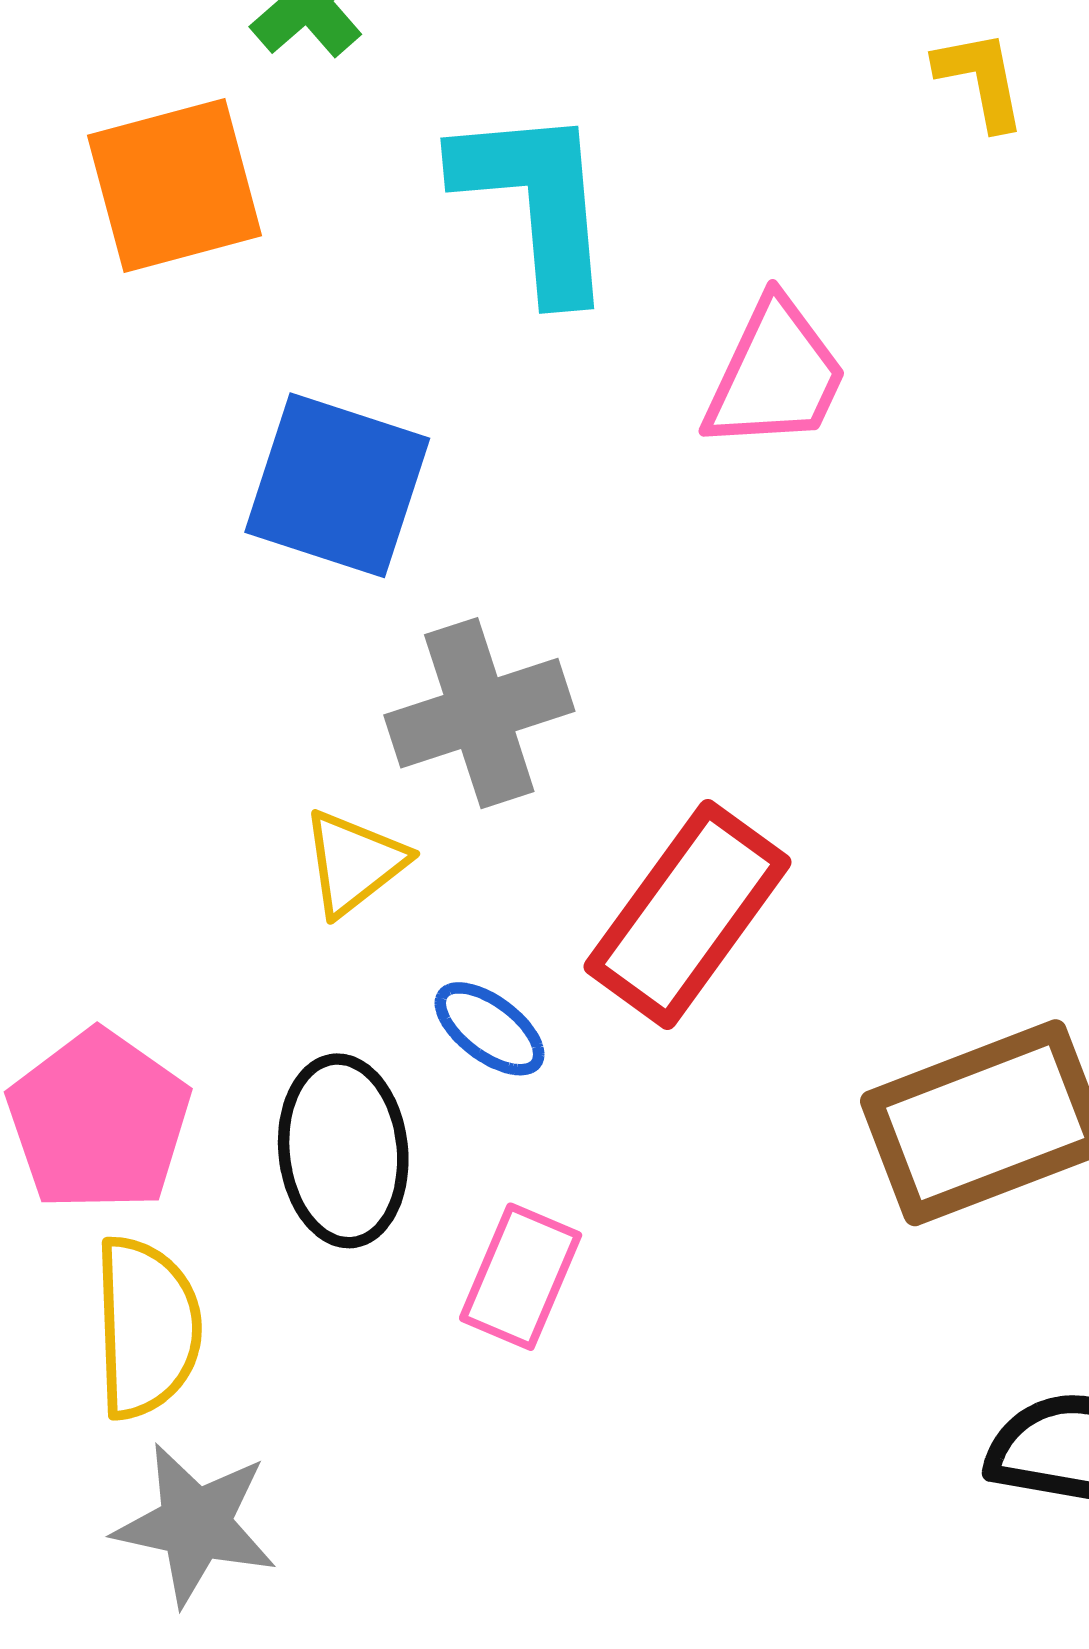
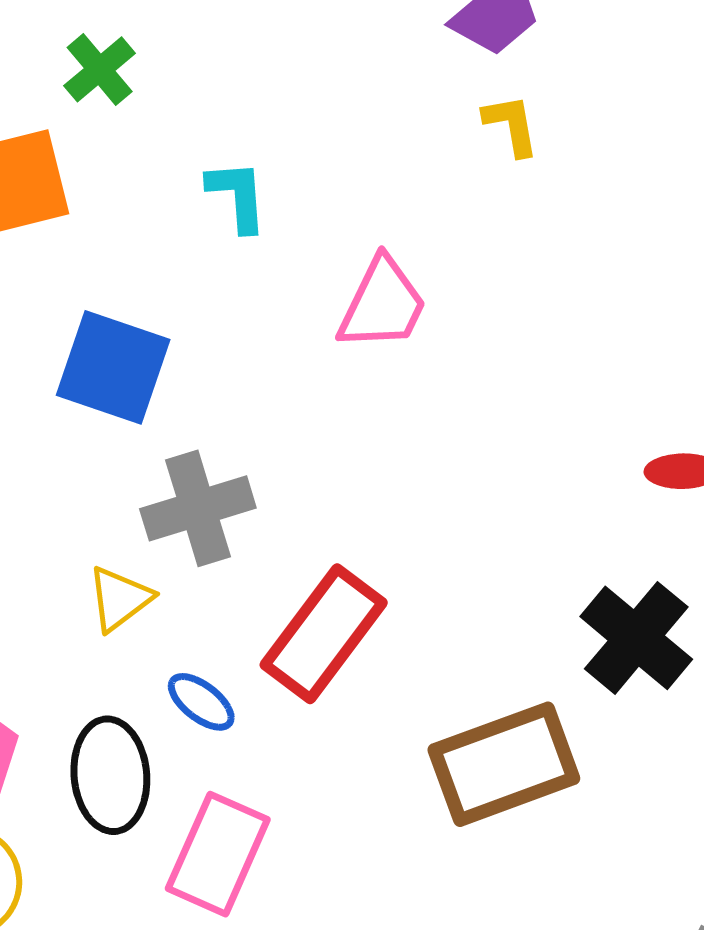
cyan L-shape: (536, 202) -> (237, 196), size x0.6
pink rectangle: (521, 1277) -> (218, 854), size x1.4

